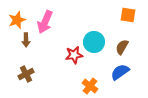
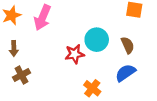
brown arrow: (26, 40) -> (14, 48), moved
brown semicircle: (122, 47) -> (128, 45), turned 126

